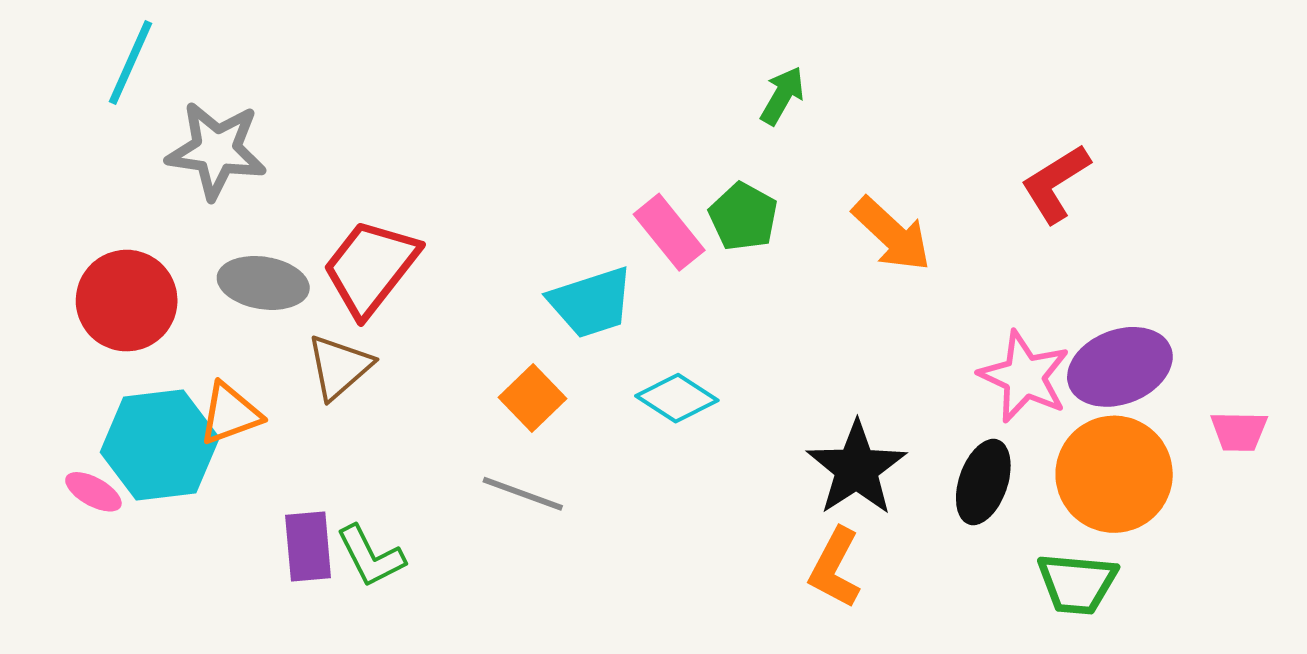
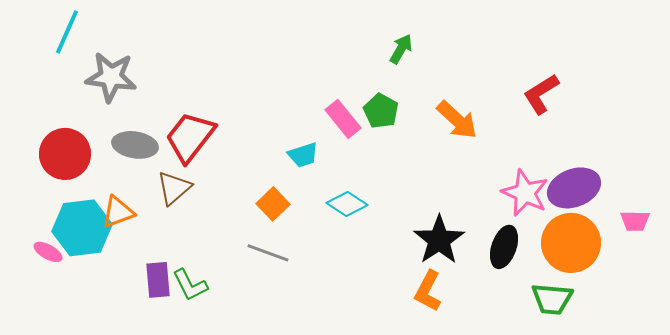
cyan trapezoid: (591, 302) -> (303, 155), size x0.7

